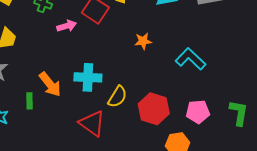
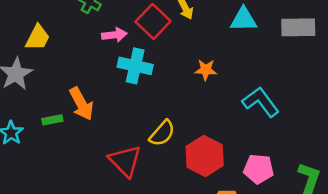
cyan cross: (88, 77) -> (135, 66), moved
green rectangle: (29, 101) -> (52, 120), turned 70

